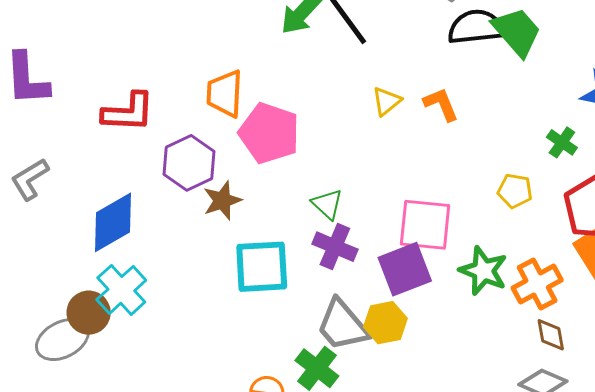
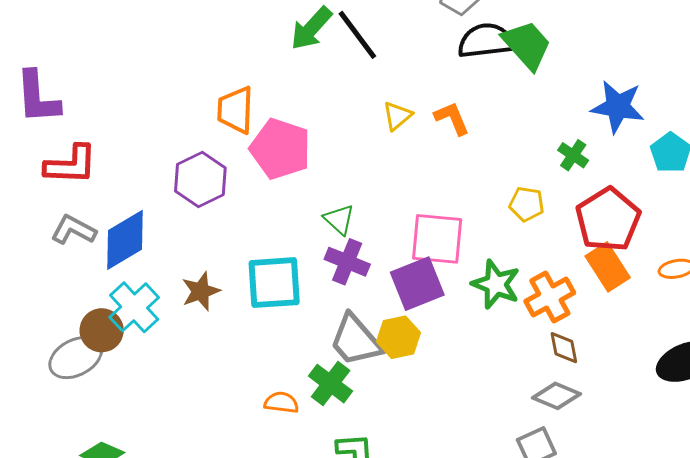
red L-shape: (128, 112) -> (71, 165), moved
gray L-shape: (30, 179) -> (74, 230), moved, turned 60
brown star: (222, 201) -> (201, 291), moved

